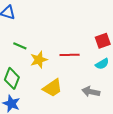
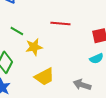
red line: (70, 55) -> (60, 23), moved

